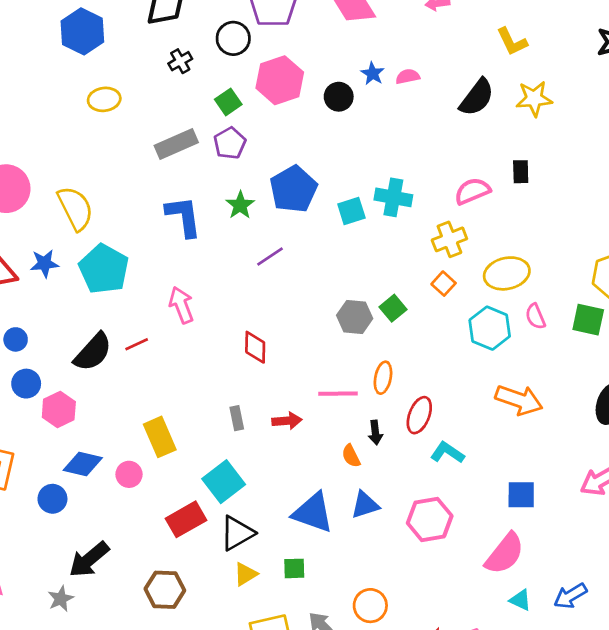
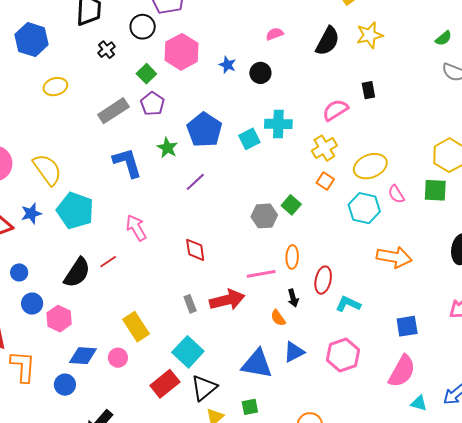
blue star: (373, 74) -> (227, 65), moved
black circle: (339, 97) -> (260, 73), moved
red arrow: (287, 421) -> (227, 300), size x1.6

